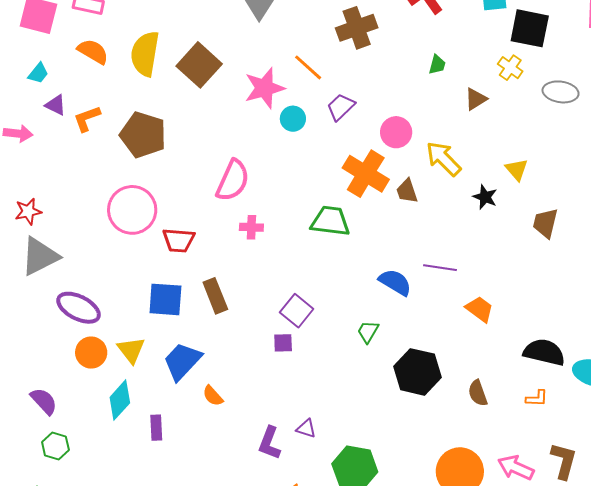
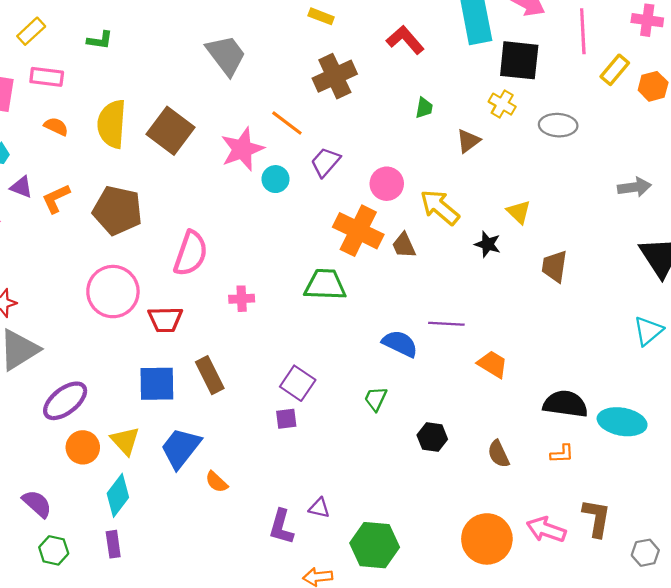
orange semicircle: (93, 51) -> (56, 126), size x0.7
pink semicircle: (233, 181) -> (191, 253), moved
purple ellipse: (79, 308) -> (65, 401), turned -60
black hexagon: (417, 372) -> (432, 437), size x0.6
purple rectangle: (156, 428) -> (113, 544), moved

